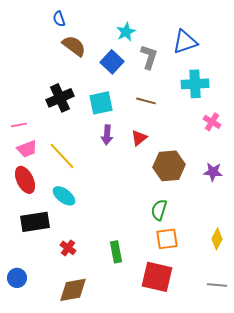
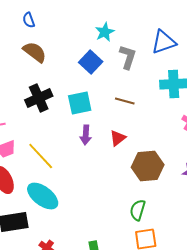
blue semicircle: (59, 19) -> (29, 20), moved
brown semicircle: (74, 46) -> (35, 52), moved
cyan ellipse: (64, 196) -> (43, 196), size x1.4

